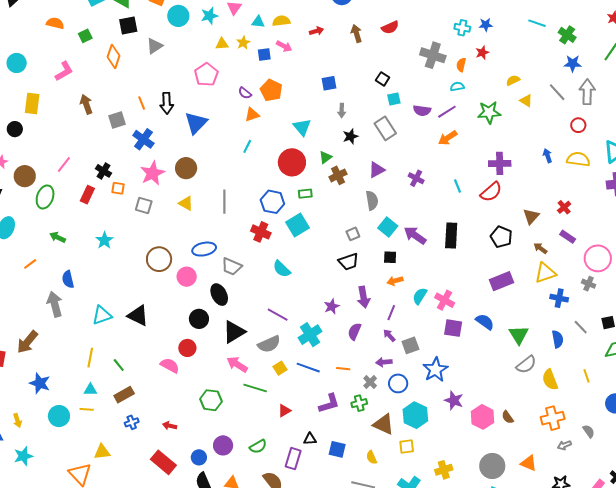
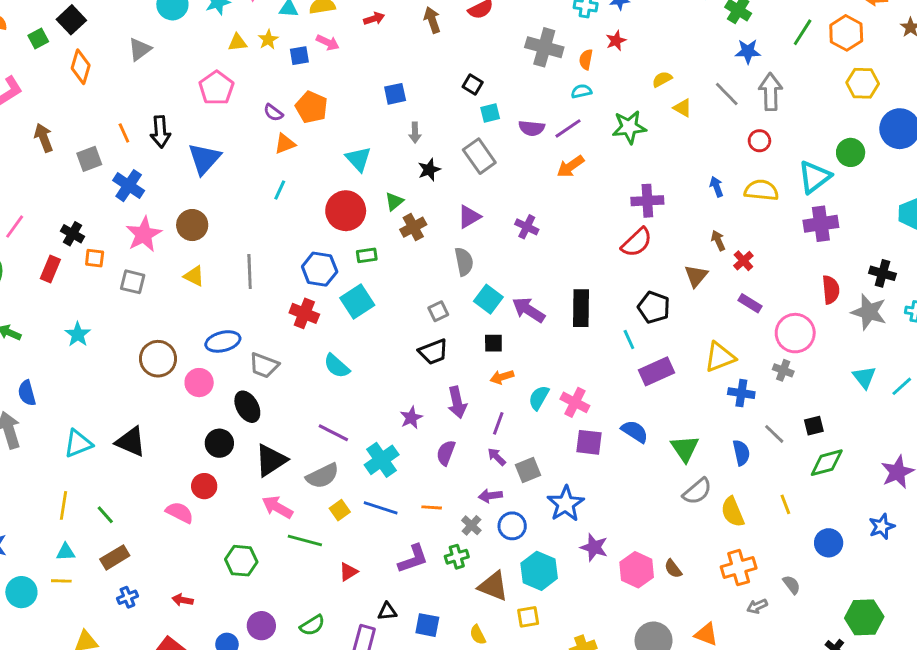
black square: (128, 26) -> (71, 20), moved, turned -30
cyan line: (458, 186) -> (629, 340), moved
brown arrow: (540, 248) -> (718, 241), moved, turned 32

